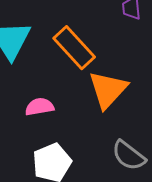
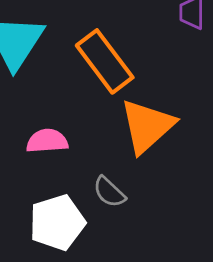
gray semicircle: (129, 156) -> (109, 192), moved, size x0.7

